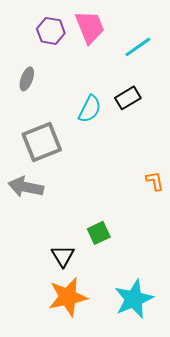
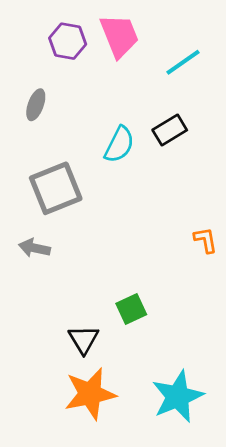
gray arrow: (26, 187) -> (34, 248), size x0.7

